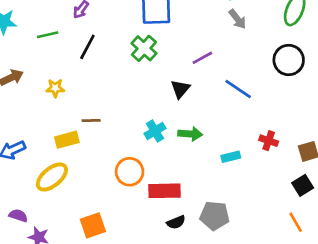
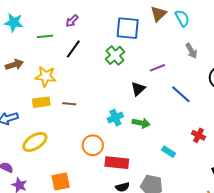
gray arrow: (237, 19) -> (191, 51), moved
yellow star: (55, 88) -> (46, 76), size x1.5
yellow rectangle: (67, 140) -> (41, 102), moved
cyan rectangle: (231, 157) -> (169, 152), moved, turned 40

